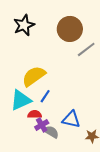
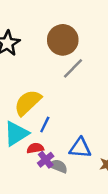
gray line: (86, 49) -> (73, 68), moved

